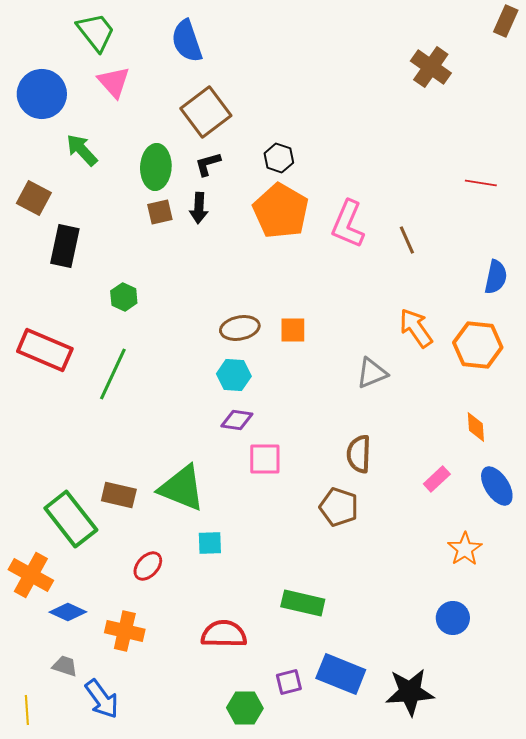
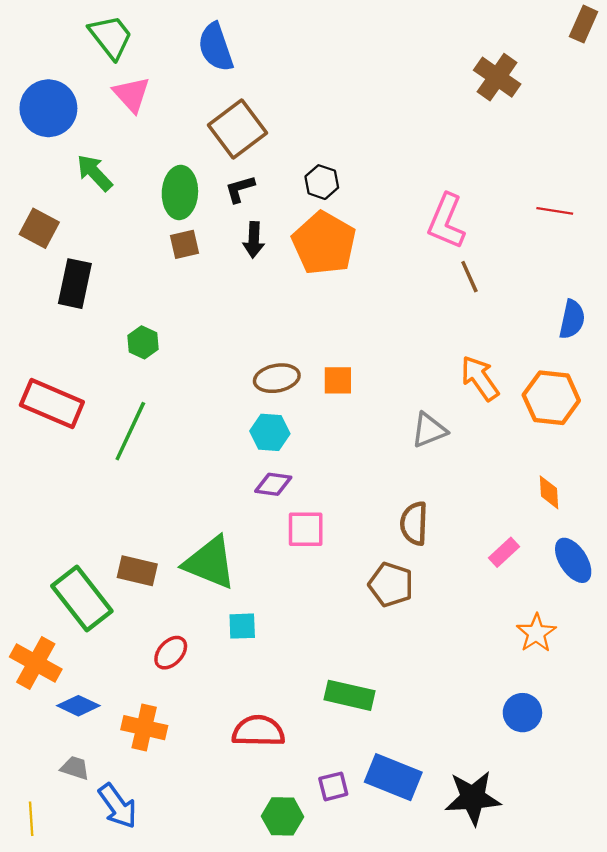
black arrow: (199, 208) -> (254, 240), moved
pink L-shape: (348, 224) -> (446, 221), moved

